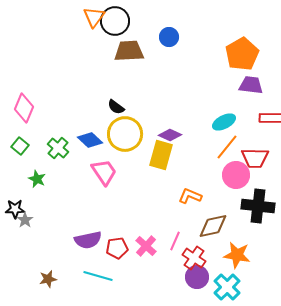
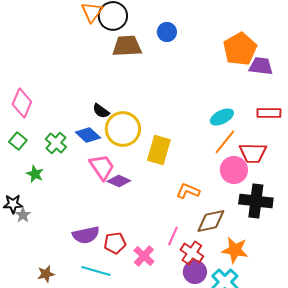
purple trapezoid: (251, 85) -> (261, 66), moved
black semicircle: (116, 107) -> (101, 111), moved
purple diamond: (170, 135) -> (119, 181), moved
pink cross: (146, 246) -> (144, 256), moved

